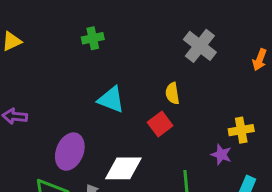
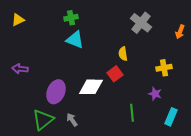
cyan triangle: (111, 99) -> (75, 40), moved
yellow cross: (241, 130) -> (164, 68), moved
white diamond: (123, 168) -> (91, 87), moved

